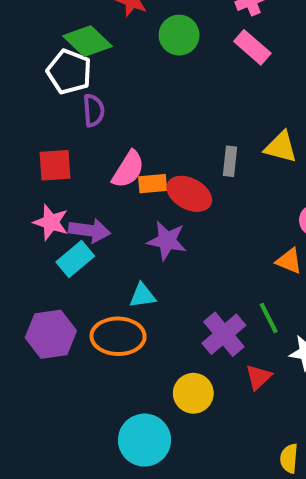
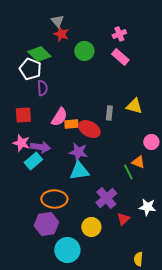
cyan triangle: (142, 296) -> (79, 171), moved, size x1.5
green line: (269, 318) -> (128, 172), moved
purple hexagon: (51, 334) -> (46, 224), moved

